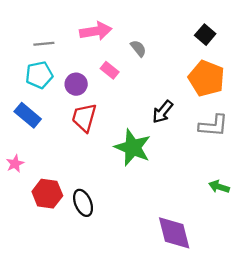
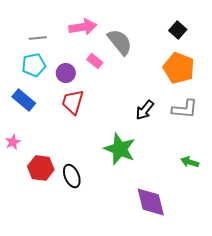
gray semicircle: (138, 48) -> (120, 42), size x1.8
black arrow: (163, 112) -> (145, 110), moved
green star: (133, 148) -> (120, 149), moved

